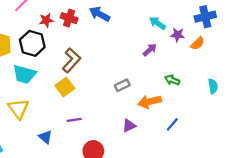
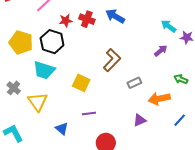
brown L-shape: (71, 60) -> (112, 60), moved
yellow square: (65, 87) -> (81, 83), turned -30

